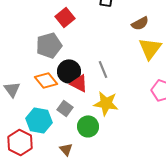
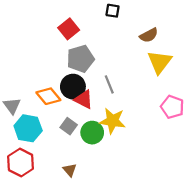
gray pentagon: (49, 45) -> (80, 59), moved
cyan hexagon: (39, 120) -> (28, 128), moved
green circle: (88, 126) -> (92, 133), moved

